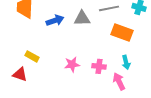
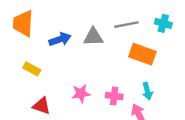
yellow rectangle: (32, 56) -> (32, 69), moved
red triangle: (20, 74) -> (42, 106), moved

